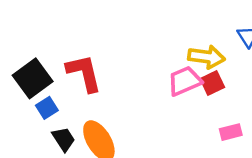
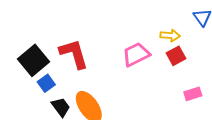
yellow arrow: (207, 57) -> (170, 35), size x0.7
pink trapezoid: (185, 81) -> (136, 54), moved

